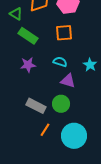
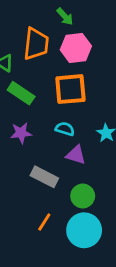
orange square: (64, 33) -> (70, 89), size x1.4
green circle: (61, 104) -> (83, 196), moved
gray rectangle: (36, 106) -> (44, 177), moved

